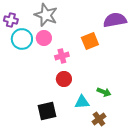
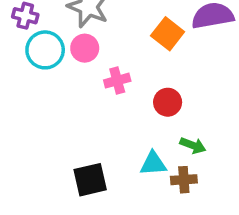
orange square: (90, 41) -> (168, 34), moved, turned -30
red circle: (64, 79) -> (168, 102), moved
brown cross: (99, 119) -> (184, 180), moved, turned 32

